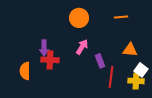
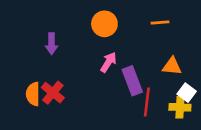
purple arrow: (44, 48) -> (52, 44), moved
red cross: (50, 60) -> (53, 93), moved, turned 36
purple rectangle: (100, 61) -> (132, 81), size x1.5

